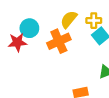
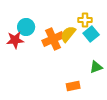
yellow semicircle: (69, 19) -> (68, 34), moved

